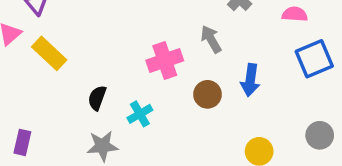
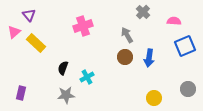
pink cross: (165, 61) -> (83, 26), moved
brown circle: (208, 94) -> (125, 57), moved

